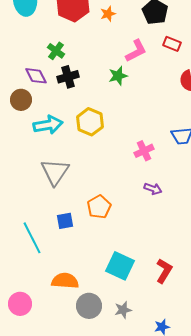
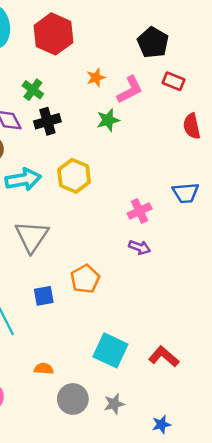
orange star: (108, 14) -> (96, 78), moved
purple arrow: (153, 189) -> (140, 247), moved
red L-shape: (164, 271) -> (164, 357), turned -80
orange semicircle: (65, 281) -> (44, 369), size x0.6

